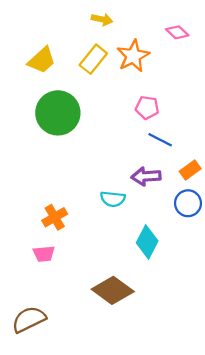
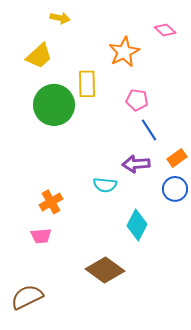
yellow arrow: (102, 19) -> (60, 18), moved
yellow rectangle: (93, 59) -> (87, 84), moved, turned -40
blue line: (160, 140) -> (149, 130), turned 30

